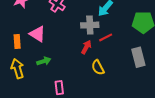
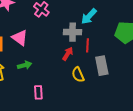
red line: (106, 37) -> (87, 45), turned -64
gray rectangle: (138, 57) -> (102, 66), moved

